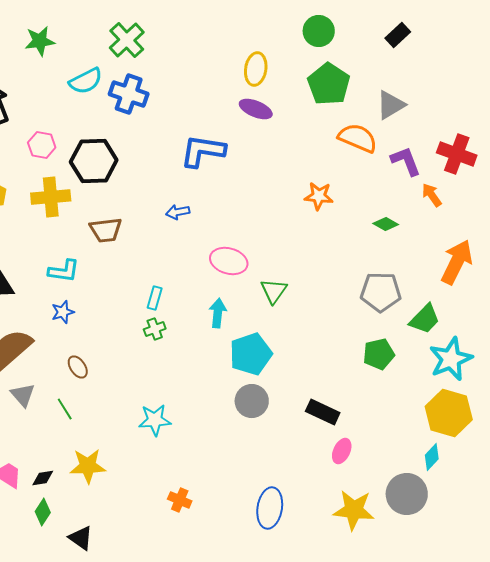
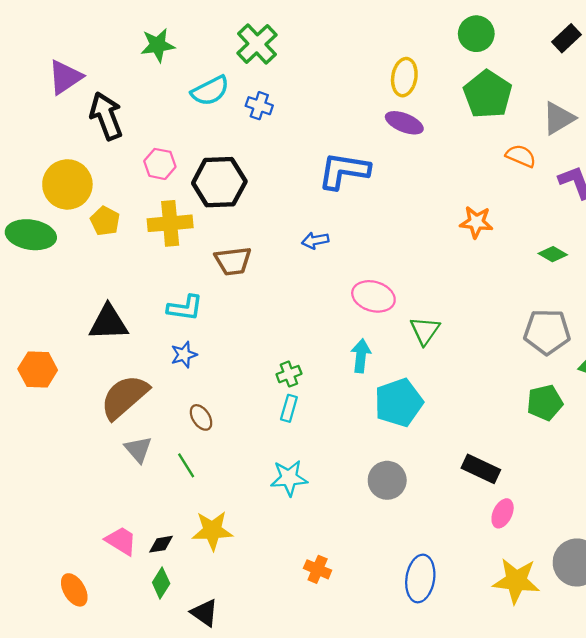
blue cross: (129, 94) -> (259, 106), size x0.6
orange semicircle: (358, 138) -> (521, 156), size x0.7
cyan rectangle: (155, 298) -> (289, 408), moved
gray circle: (252, 401) -> (387, 480), moved

